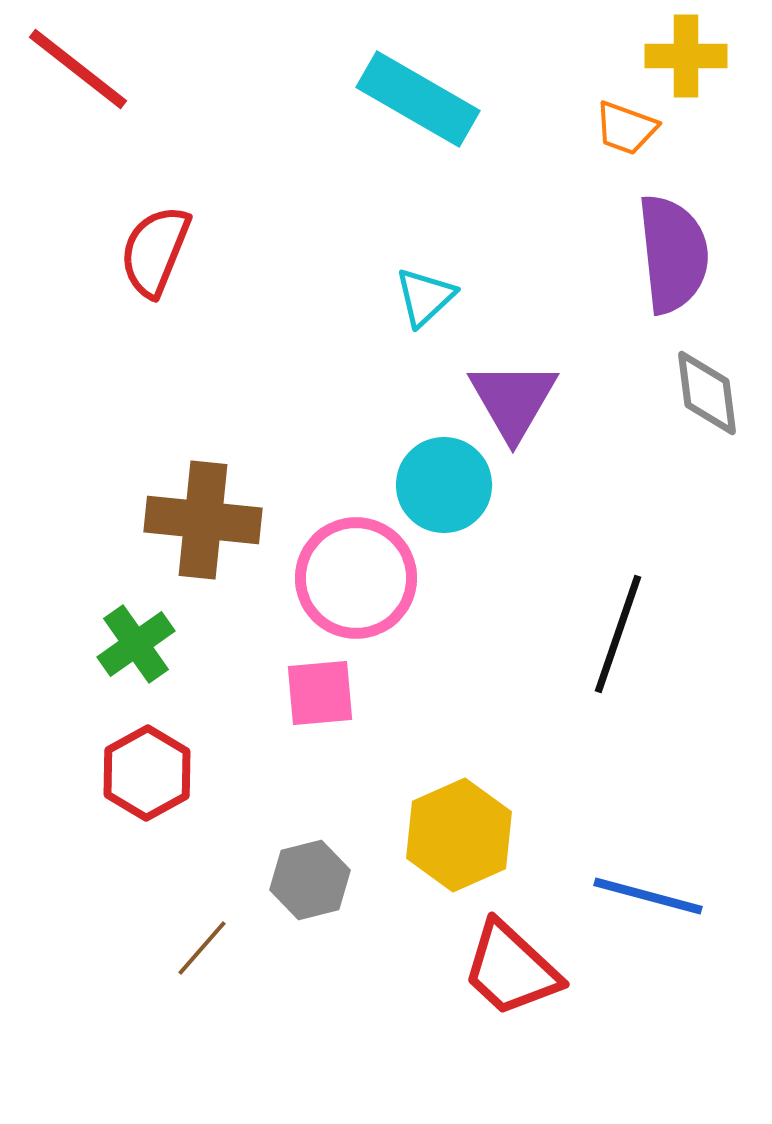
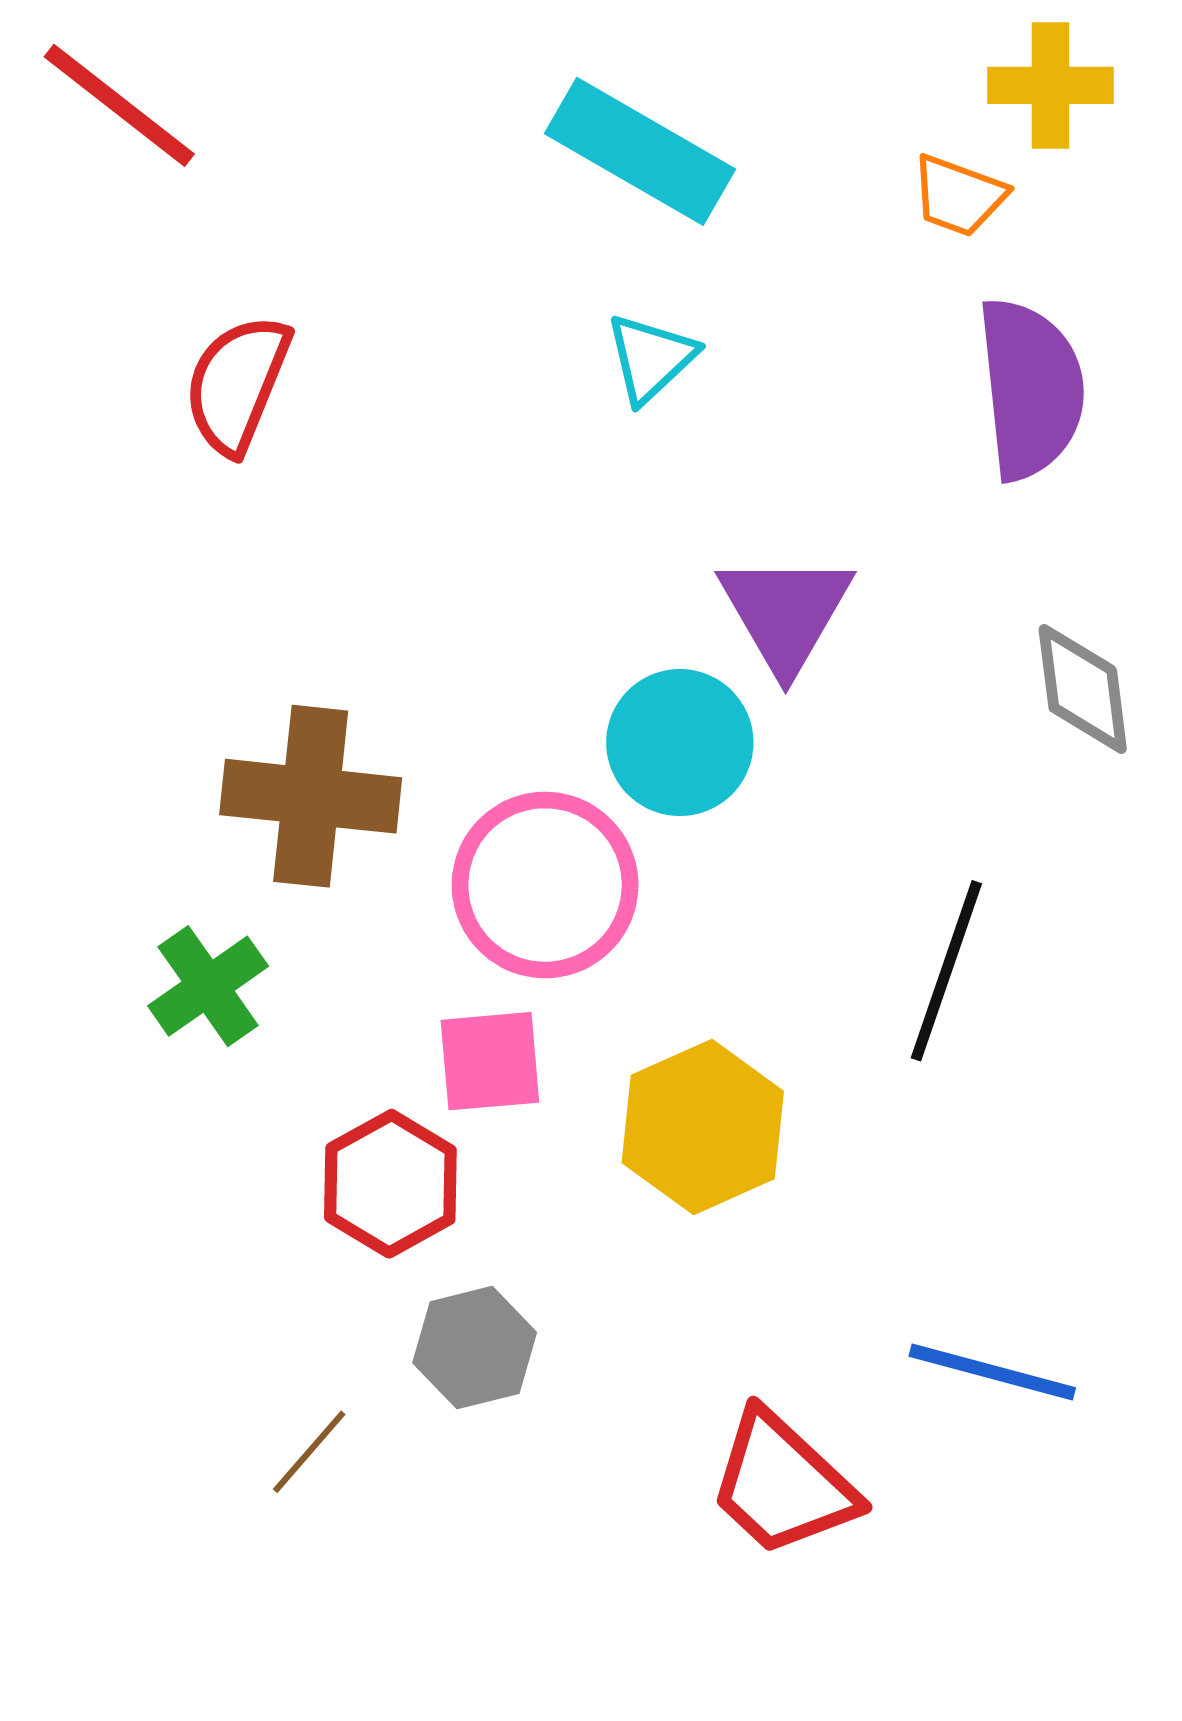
cyan triangle: (425, 297) -> (651, 358), moved
gray diamond: (707, 393) -> (1083, 689), moved
red hexagon: (147, 773) -> (390, 1184), moved
yellow hexagon: (459, 835) -> (703, 1127), moved

